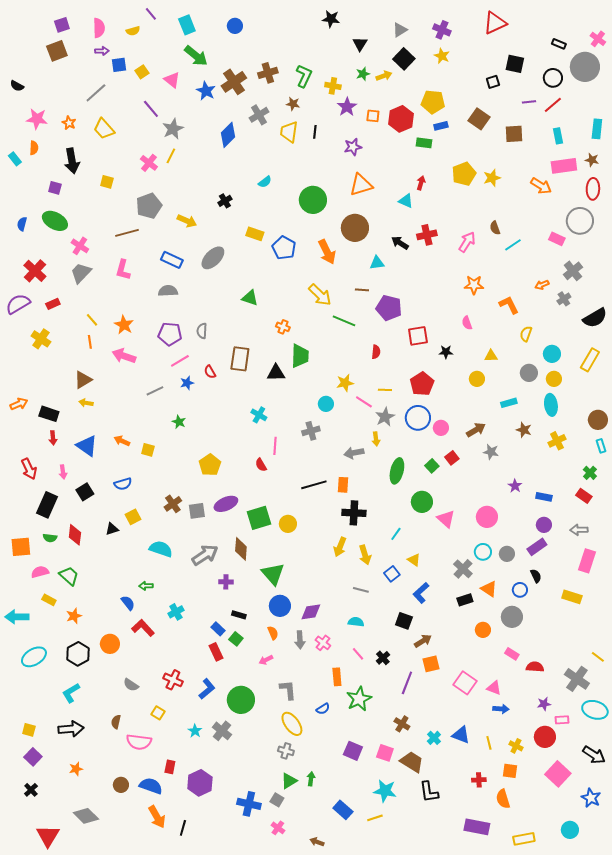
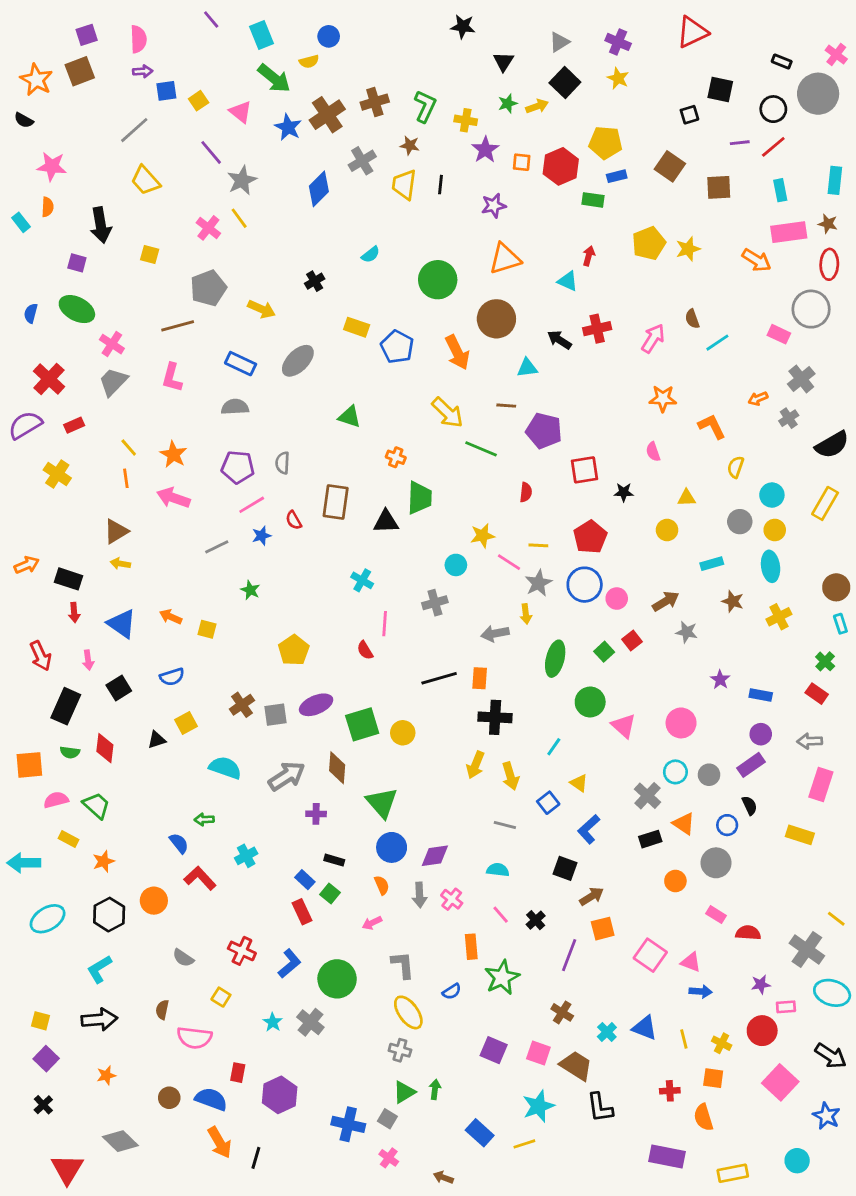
yellow semicircle: (133, 31) -> (309, 62), moved
orange star: (69, 123) -> (36, 80), moved, size x1.6
yellow line: (171, 156) -> (239, 218), turned -63
cyan star: (385, 791) -> (538, 1106), turned -30

